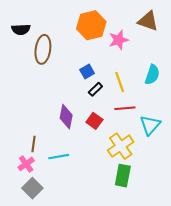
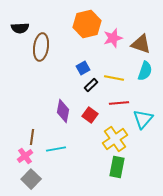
brown triangle: (148, 21) -> (141, 44), moved
yellow line: (120, 82) -> (114, 78), turned -60

